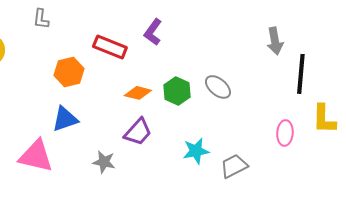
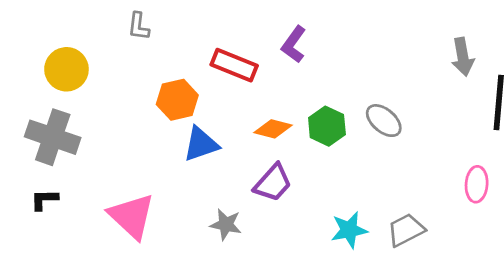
blue triangle: (65, 119) -> (201, 144), moved
cyan star: (196, 151) -> (349, 230), moved
pink triangle: (36, 156) -> (132, 216), turned 30

